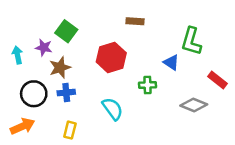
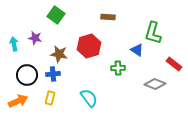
green square: (66, 31) -> (56, 15), moved
brown star: (60, 67) -> (59, 54), moved, turned 30
cyan semicircle: (112, 109) -> (89, 98), moved
yellow rectangle: (70, 130) -> (50, 98), moved

